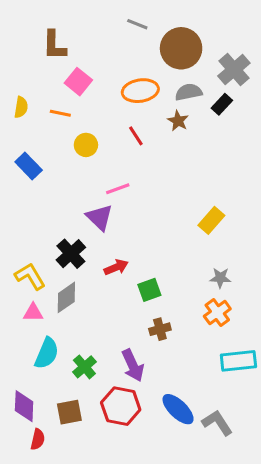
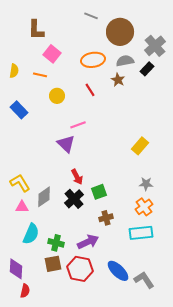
black cross: (71, 254) -> (74, 199), moved
red arrow: (116, 267) -> (77, 177), turned 84
cyan rectangle: (238, 361) -> (141, 233), moved
purple arrow: (133, 365) -> (88, 242), turned -90
green cross: (84, 367) -> (56, 243), turned -35
brown square: (69, 412) -> (53, 264), moved

